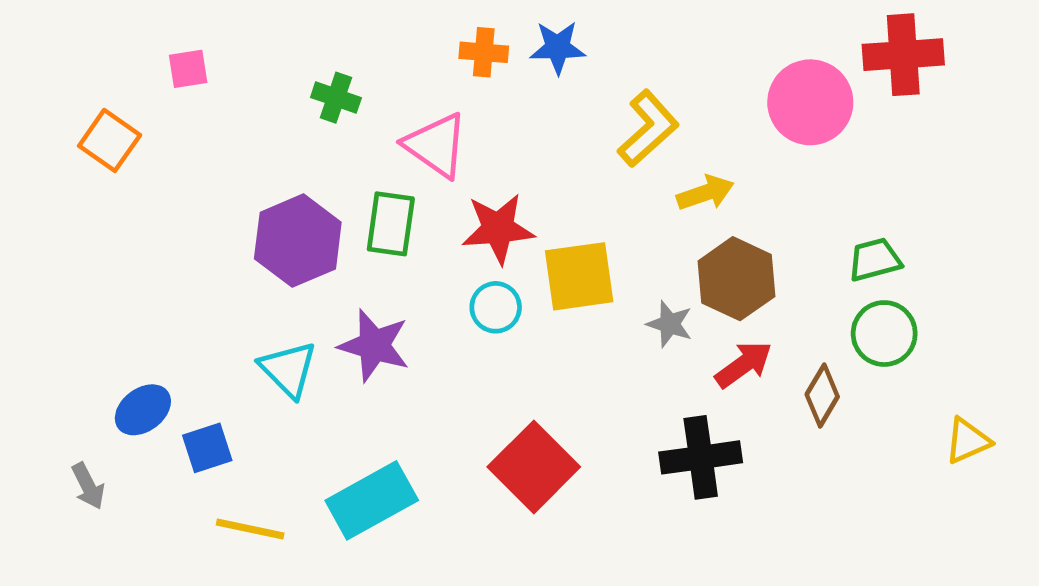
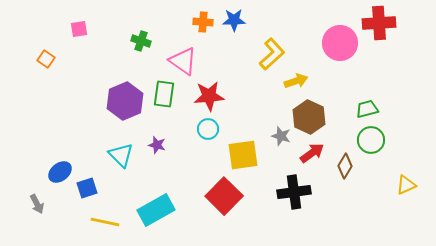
orange square: (110, 140) -> (46, 59), size x0.7
yellow square: (579, 276) -> (243, 155), moved
purple star: (374, 345) -> (157, 145), size x0.6

